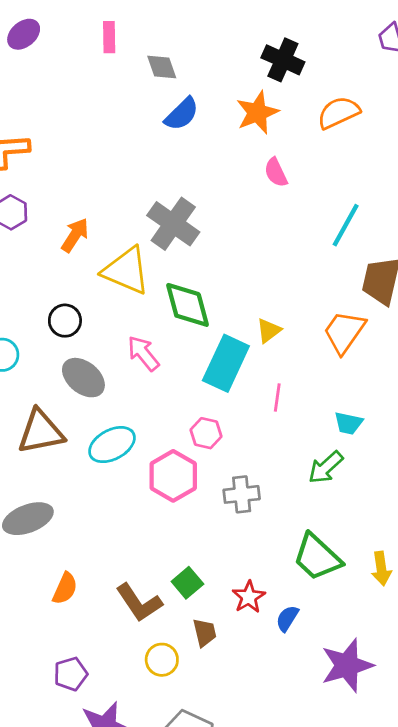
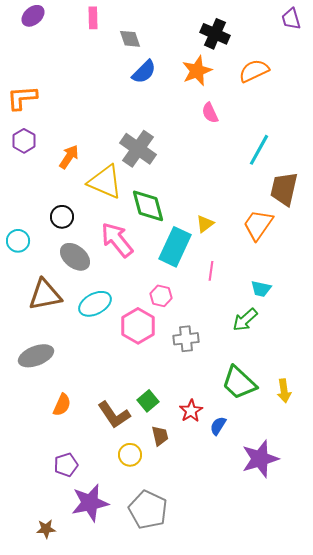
pink arrow: (143, 353) -> (117, 240), size x1.4

